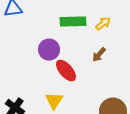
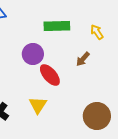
yellow arrow: (103, 24) -> (97, 32), moved, turned -84

